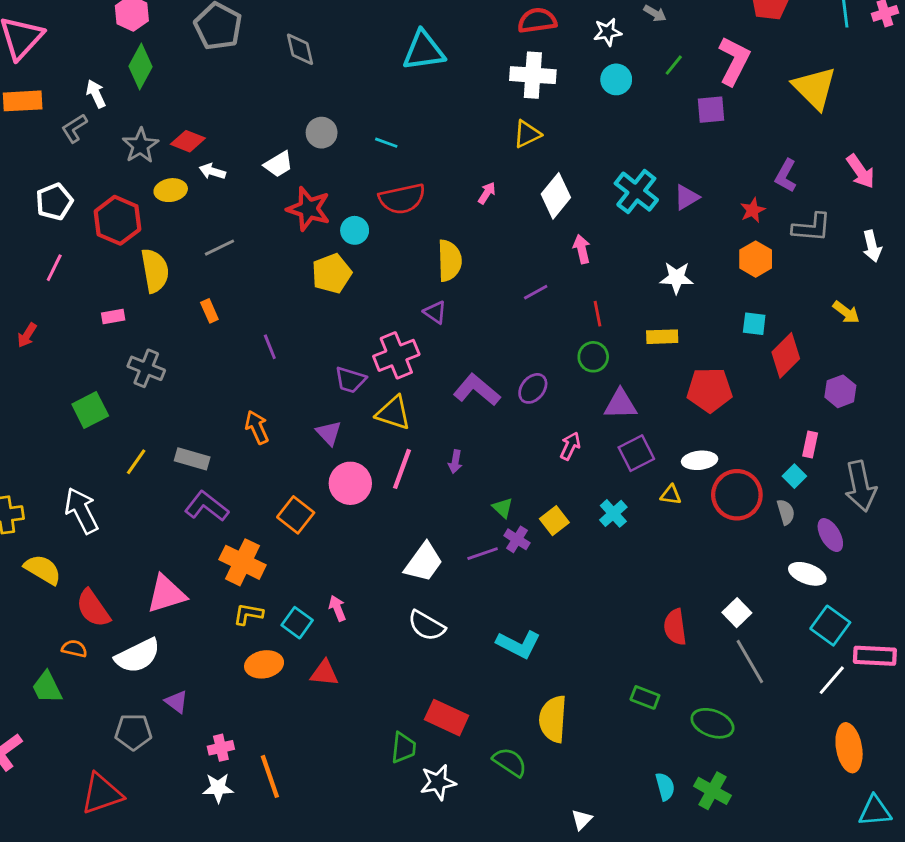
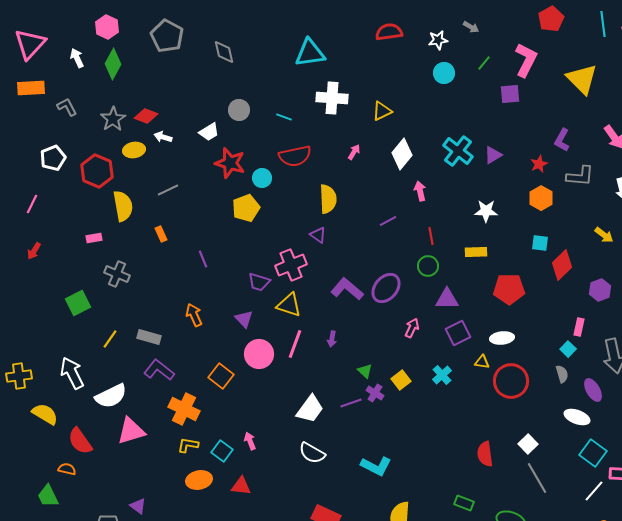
white cross: (533, 75) -> (332, 98), moved
white arrow: (96, 94) -> (77, 58), moved
gray L-shape: (74, 128) -> (67, 107), turned 95
pink line: (54, 268) -> (32, 204), moved
purple ellipse: (533, 388) -> (386, 288), size x1.4
red circle: (737, 495) -> (511, 381), moved
white semicircle: (138, 656) -> (111, 396), moved

